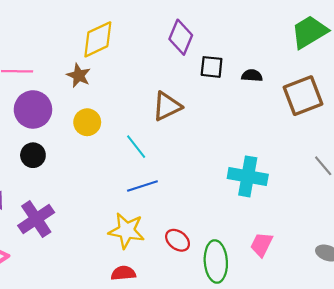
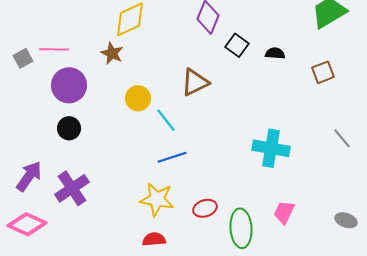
black square: (212, 67) -> (237, 45), turned 30
brown square: (303, 96) -> (323, 72), size x0.6
yellow circle: (87, 122) -> (138, 98), moved
red ellipse: (178, 240) -> (205, 208), turned -55

